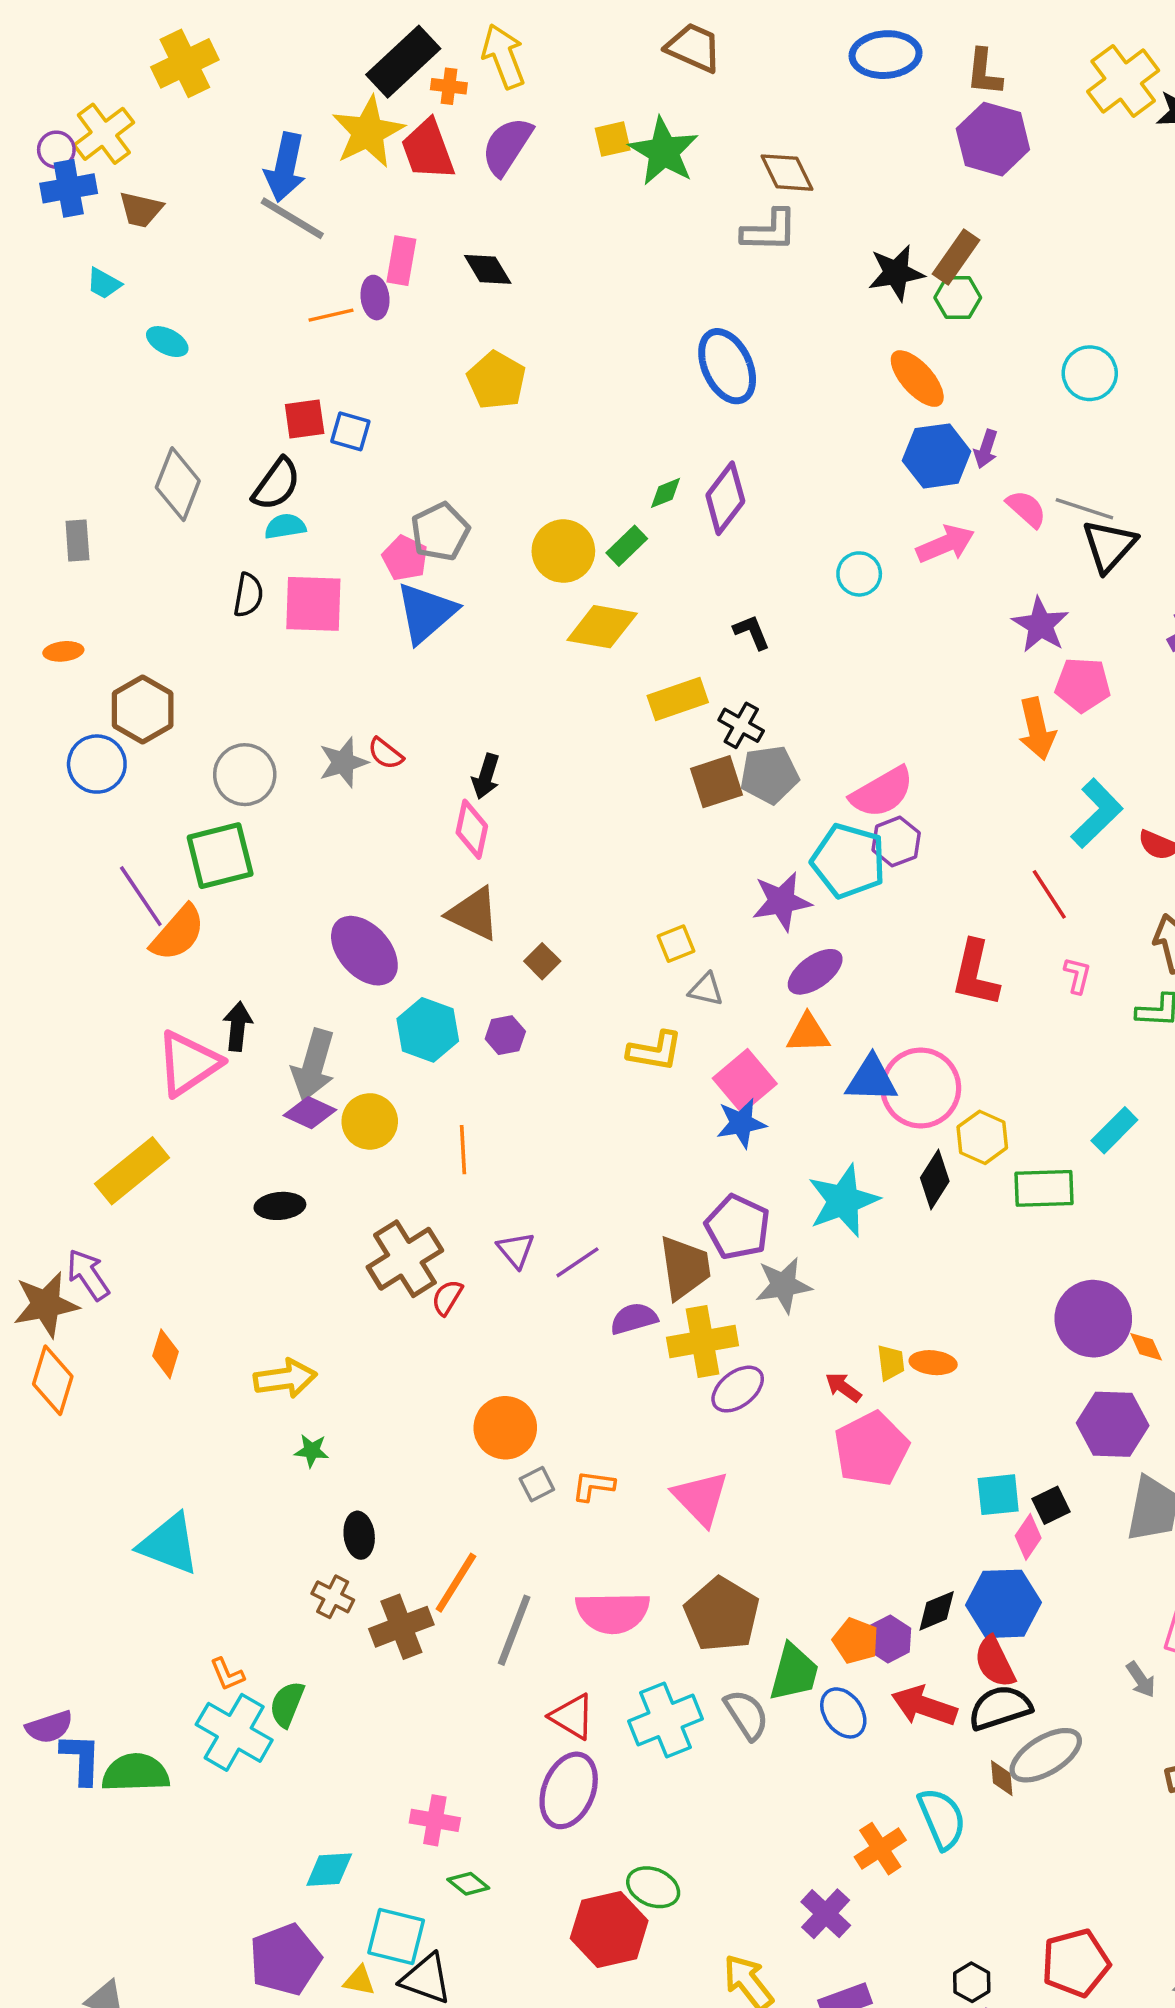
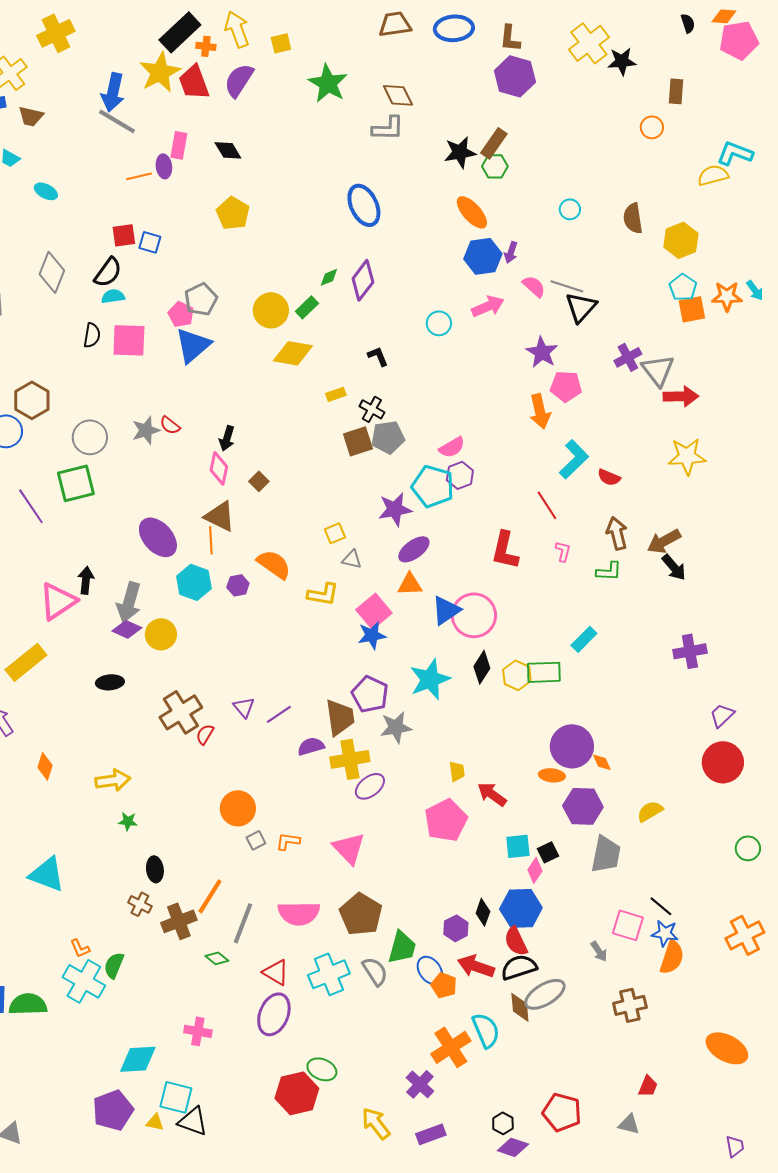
brown trapezoid: (694, 48) -> (395, 24), moved, turned -32
yellow square: (613, 139) -> (281, 43), moved
cyan circle: (1090, 373) -> (570, 209), size x0.7
yellow rectangle: (678, 699) -> (336, 394), size x0.6
pink semicircle: (882, 792) -> (452, 447), size x0.7
orange semicircle: (178, 933) -> (274, 564), moved, turned -96
brown square: (542, 961) -> (259, 481), moved
blue triangle: (871, 1079) -> (446, 610), turned -36
yellow hexagon: (982, 1137) -> (517, 675), moved
orange line: (463, 1150) -> (211, 540), moved
orange ellipse: (933, 1363) -> (552, 775), moved
red arrow: (843, 1387) -> (492, 794), moved, size x1.4
black diamond: (937, 1611) -> (483, 912), turned -48
orange pentagon: (856, 1641) -> (444, 985), moved
brown diamond: (1002, 1778) -> (520, 1007), size x1.4
orange cross: (880, 1849) -> (451, 1047), size x1.4
cyan diamond: (329, 1870) -> (138, 1059), size x1.4
green diamond: (468, 1884) -> (217, 958), moved
red pentagon: (1076, 1963) -> (562, 1112), turned 30

